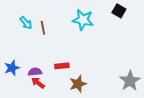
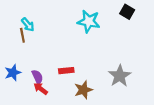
brown line: (43, 28) -> (22, 35), moved
purple semicircle: (35, 72) -> (37, 77), turned 72
gray star: (130, 81) -> (120, 76), moved

